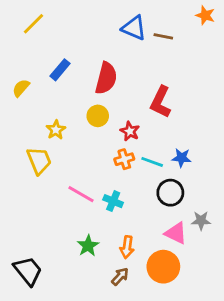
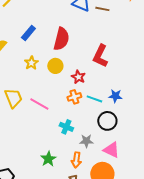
yellow star: (56, 130) -> (31, 63), moved
pink line: (81, 194) -> (39, 104), moved
gray star: (201, 221) -> (86, 141), moved

